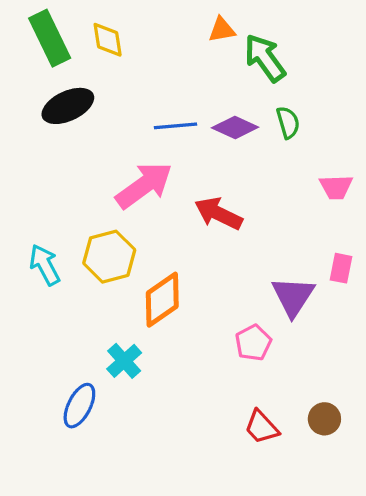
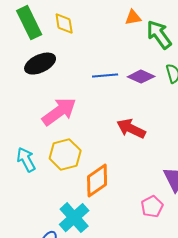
pink arrow: (144, 185) -> (59, 112), moved
cyan cross: (124, 361) -> (74, 218), size x1.4

